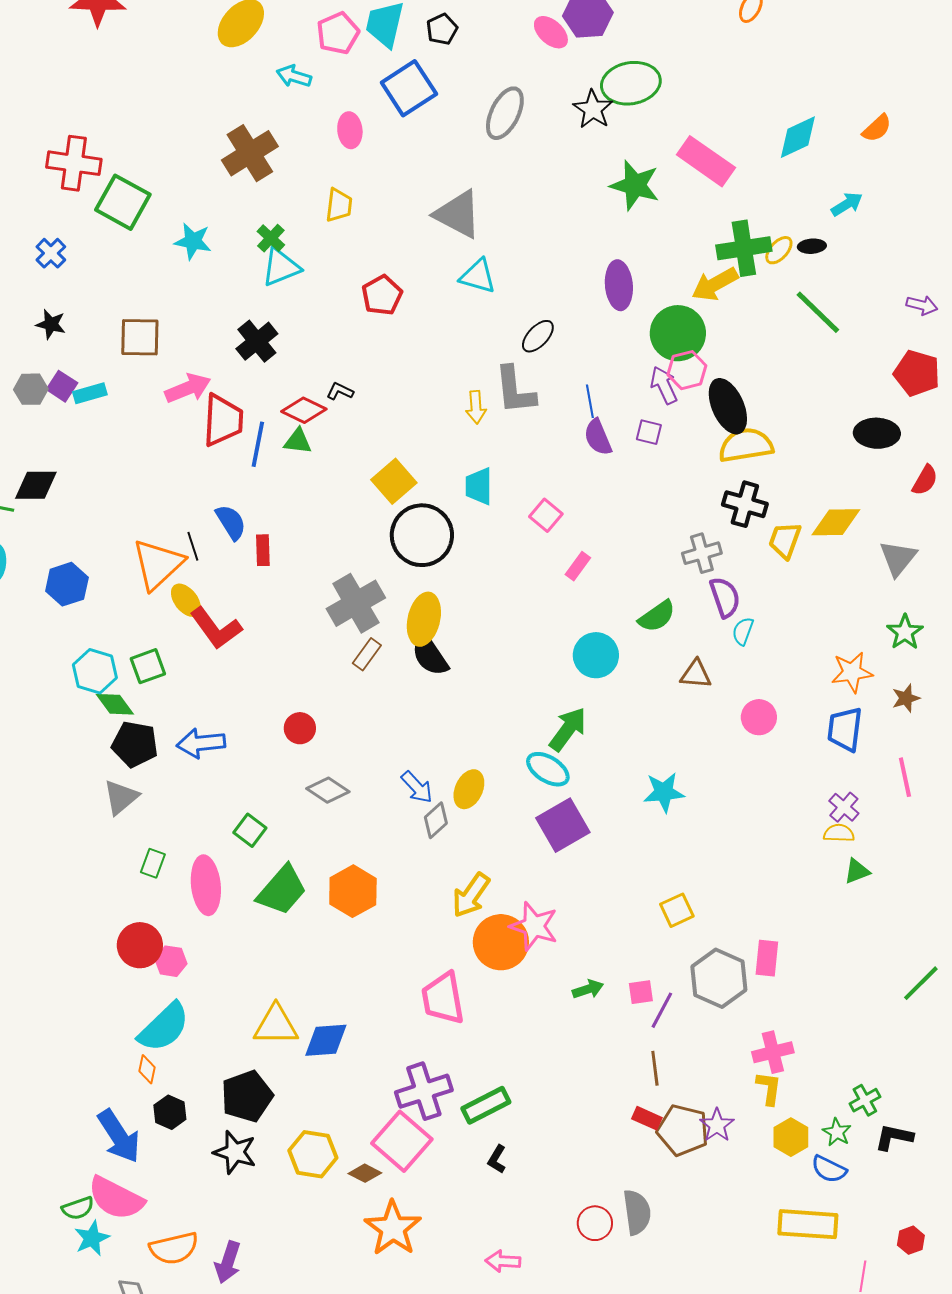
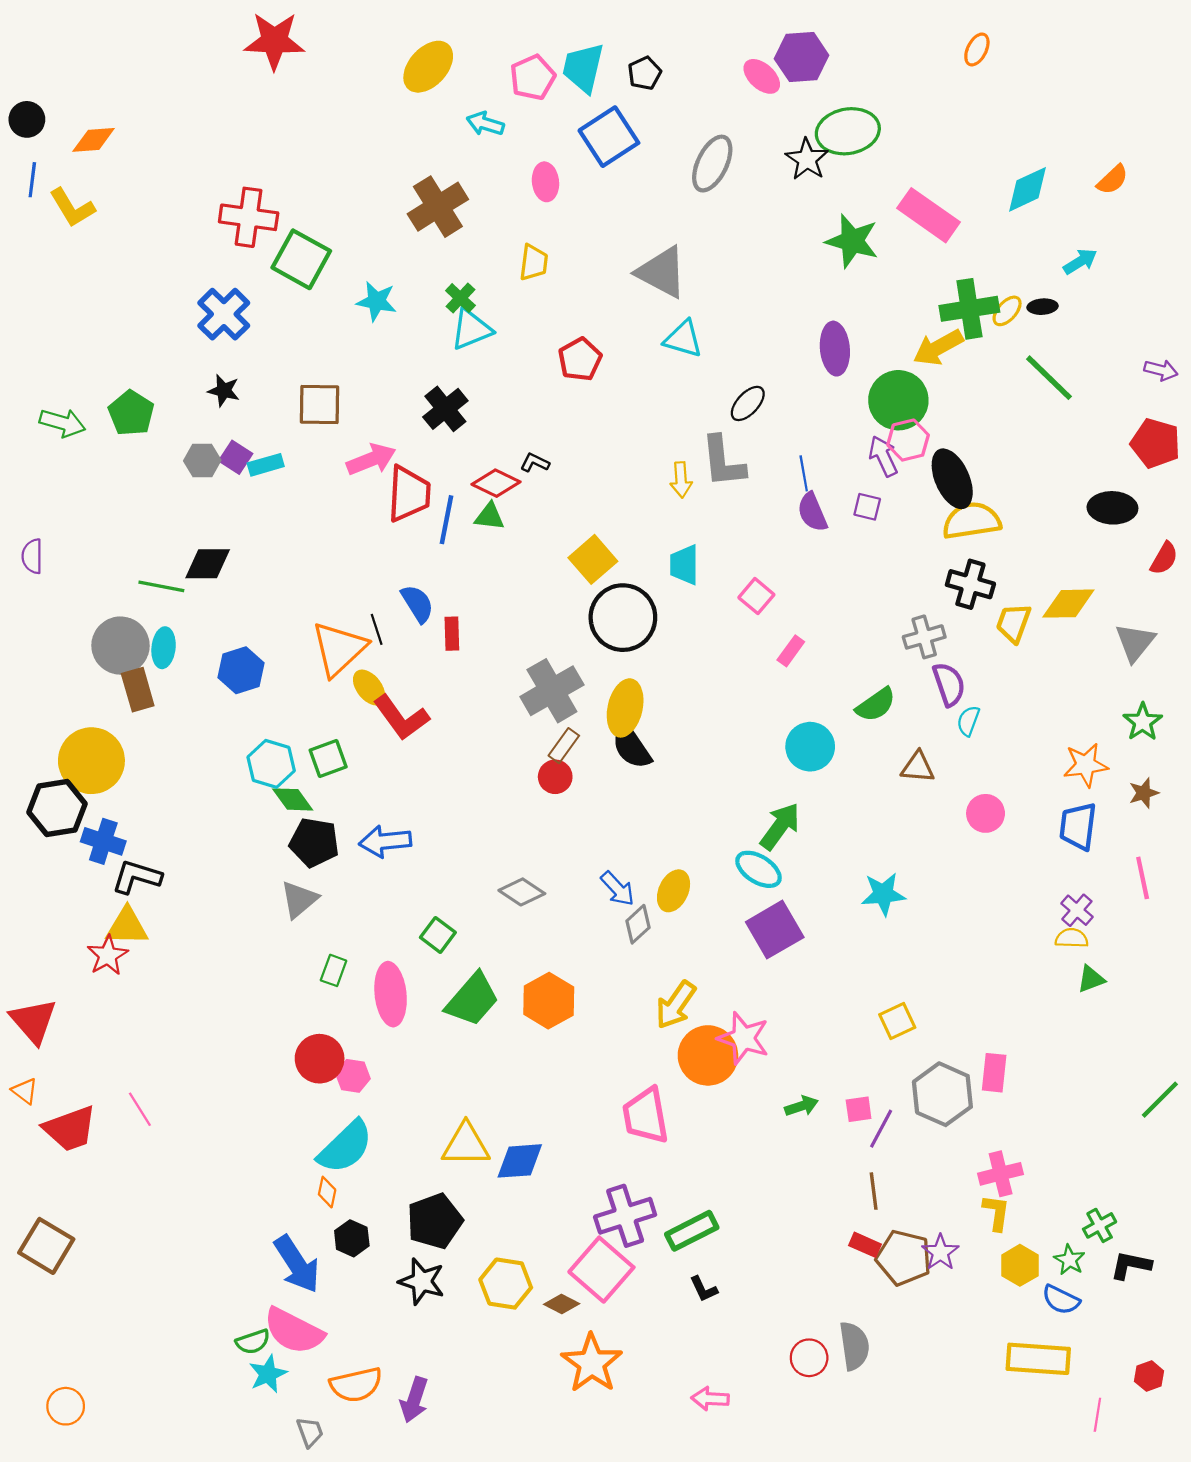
blue cross: (51, 253) -> (224, 314), size x1.6
red circle: (300, 728) -> (555, 777), moved
black L-shape: (497, 1159) -> (704, 1289), turned -56

